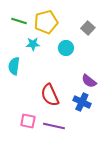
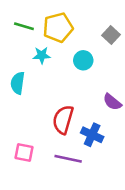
red semicircle: (50, 95) -> (63, 120), turned 40
blue cross: (82, 102) -> (92, 135), moved
pink square: (28, 121) -> (24, 152), moved

